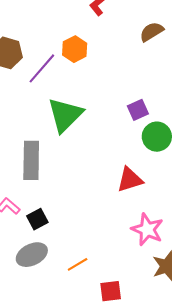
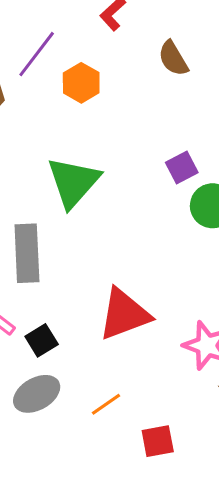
brown semicircle: (152, 32) -> (173, 58), moved, turned -85
purple line: (42, 68) -> (37, 54), moved
red triangle: (130, 180) -> (124, 314), moved, size x1.4

